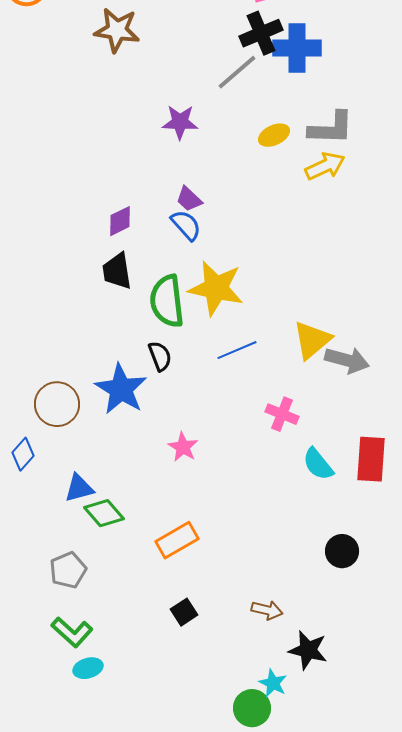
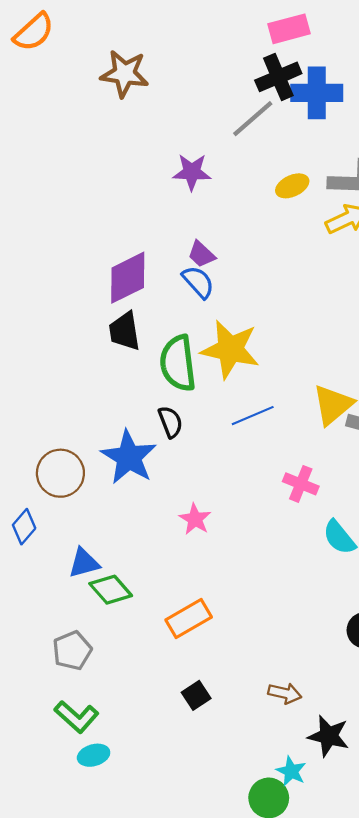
purple diamond: (120, 221) -> (128, 278), size x1.6

